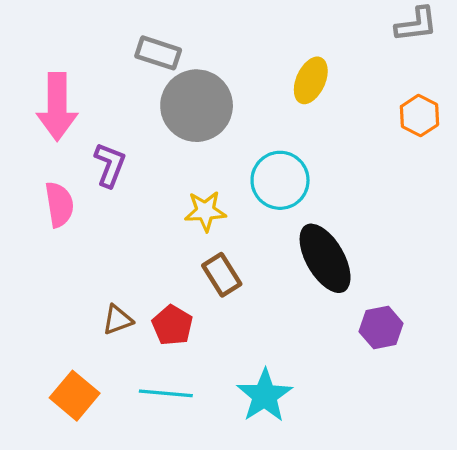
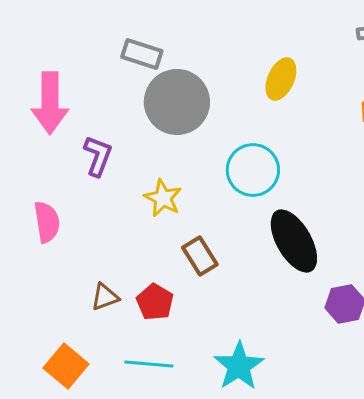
pink semicircle: (59, 204) -> (47, 222), moved
yellow star: (205, 211) -> (163, 198), moved, turned 30

